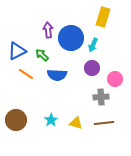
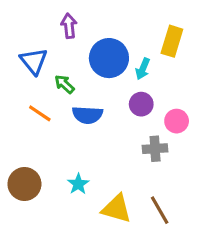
yellow rectangle: (103, 17) -> (172, 41), moved
purple arrow: (48, 30) -> (69, 26), moved
blue triangle: (17, 51) -> (34, 61), moved, turned -42
yellow triangle: (76, 123) -> (117, 209), moved, size x1.5
brown line: (104, 123) -> (160, 210), moved, turned 66

